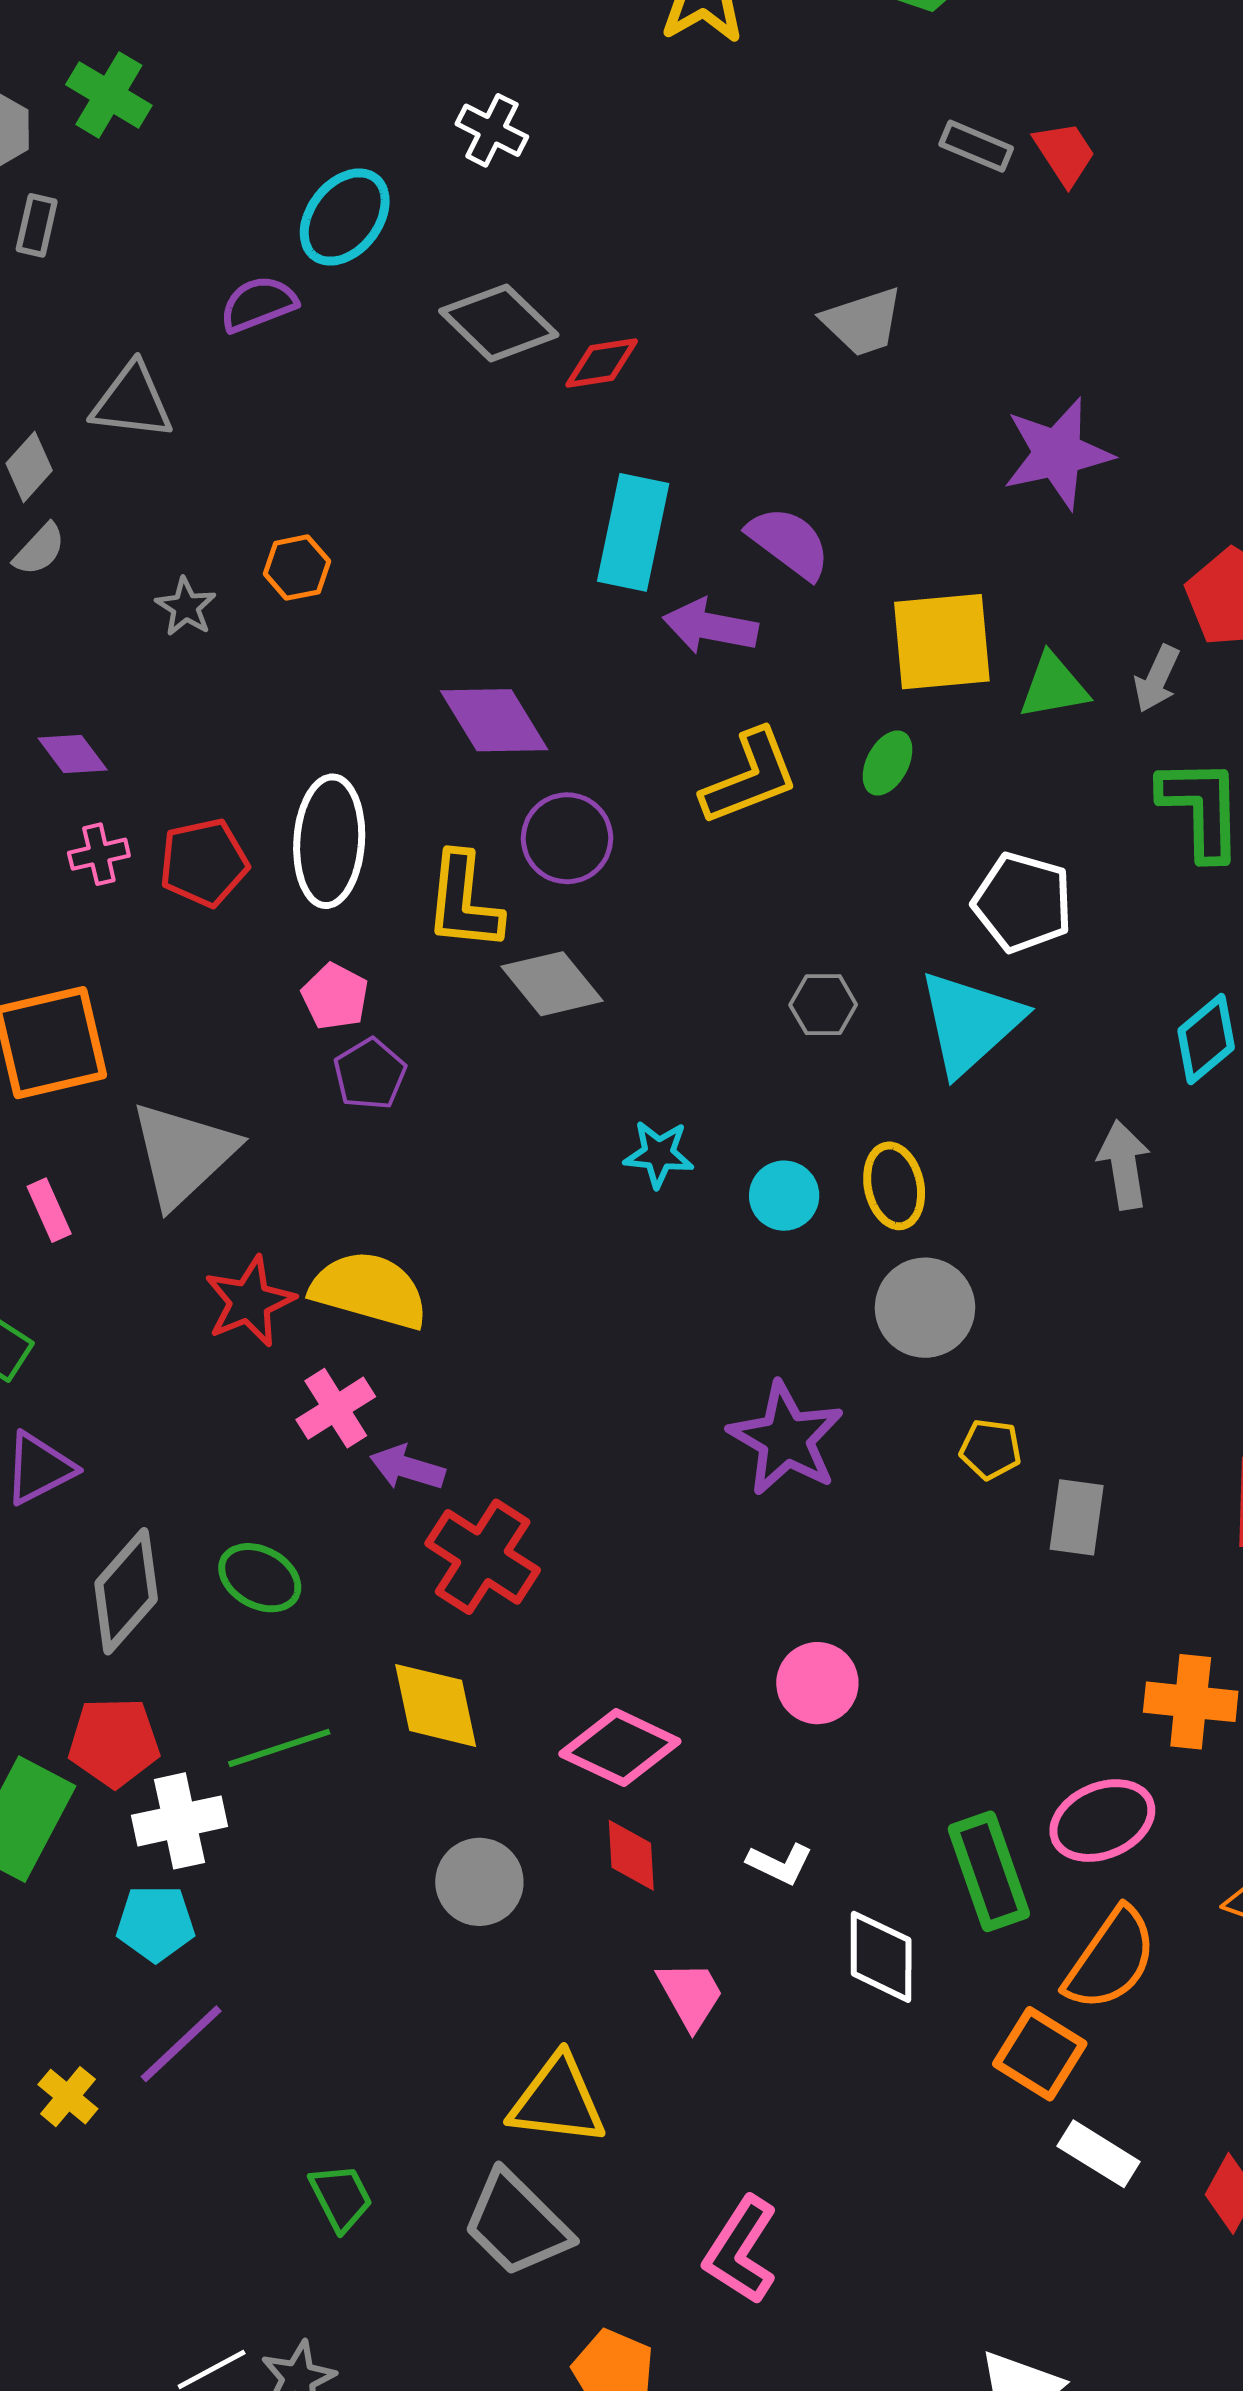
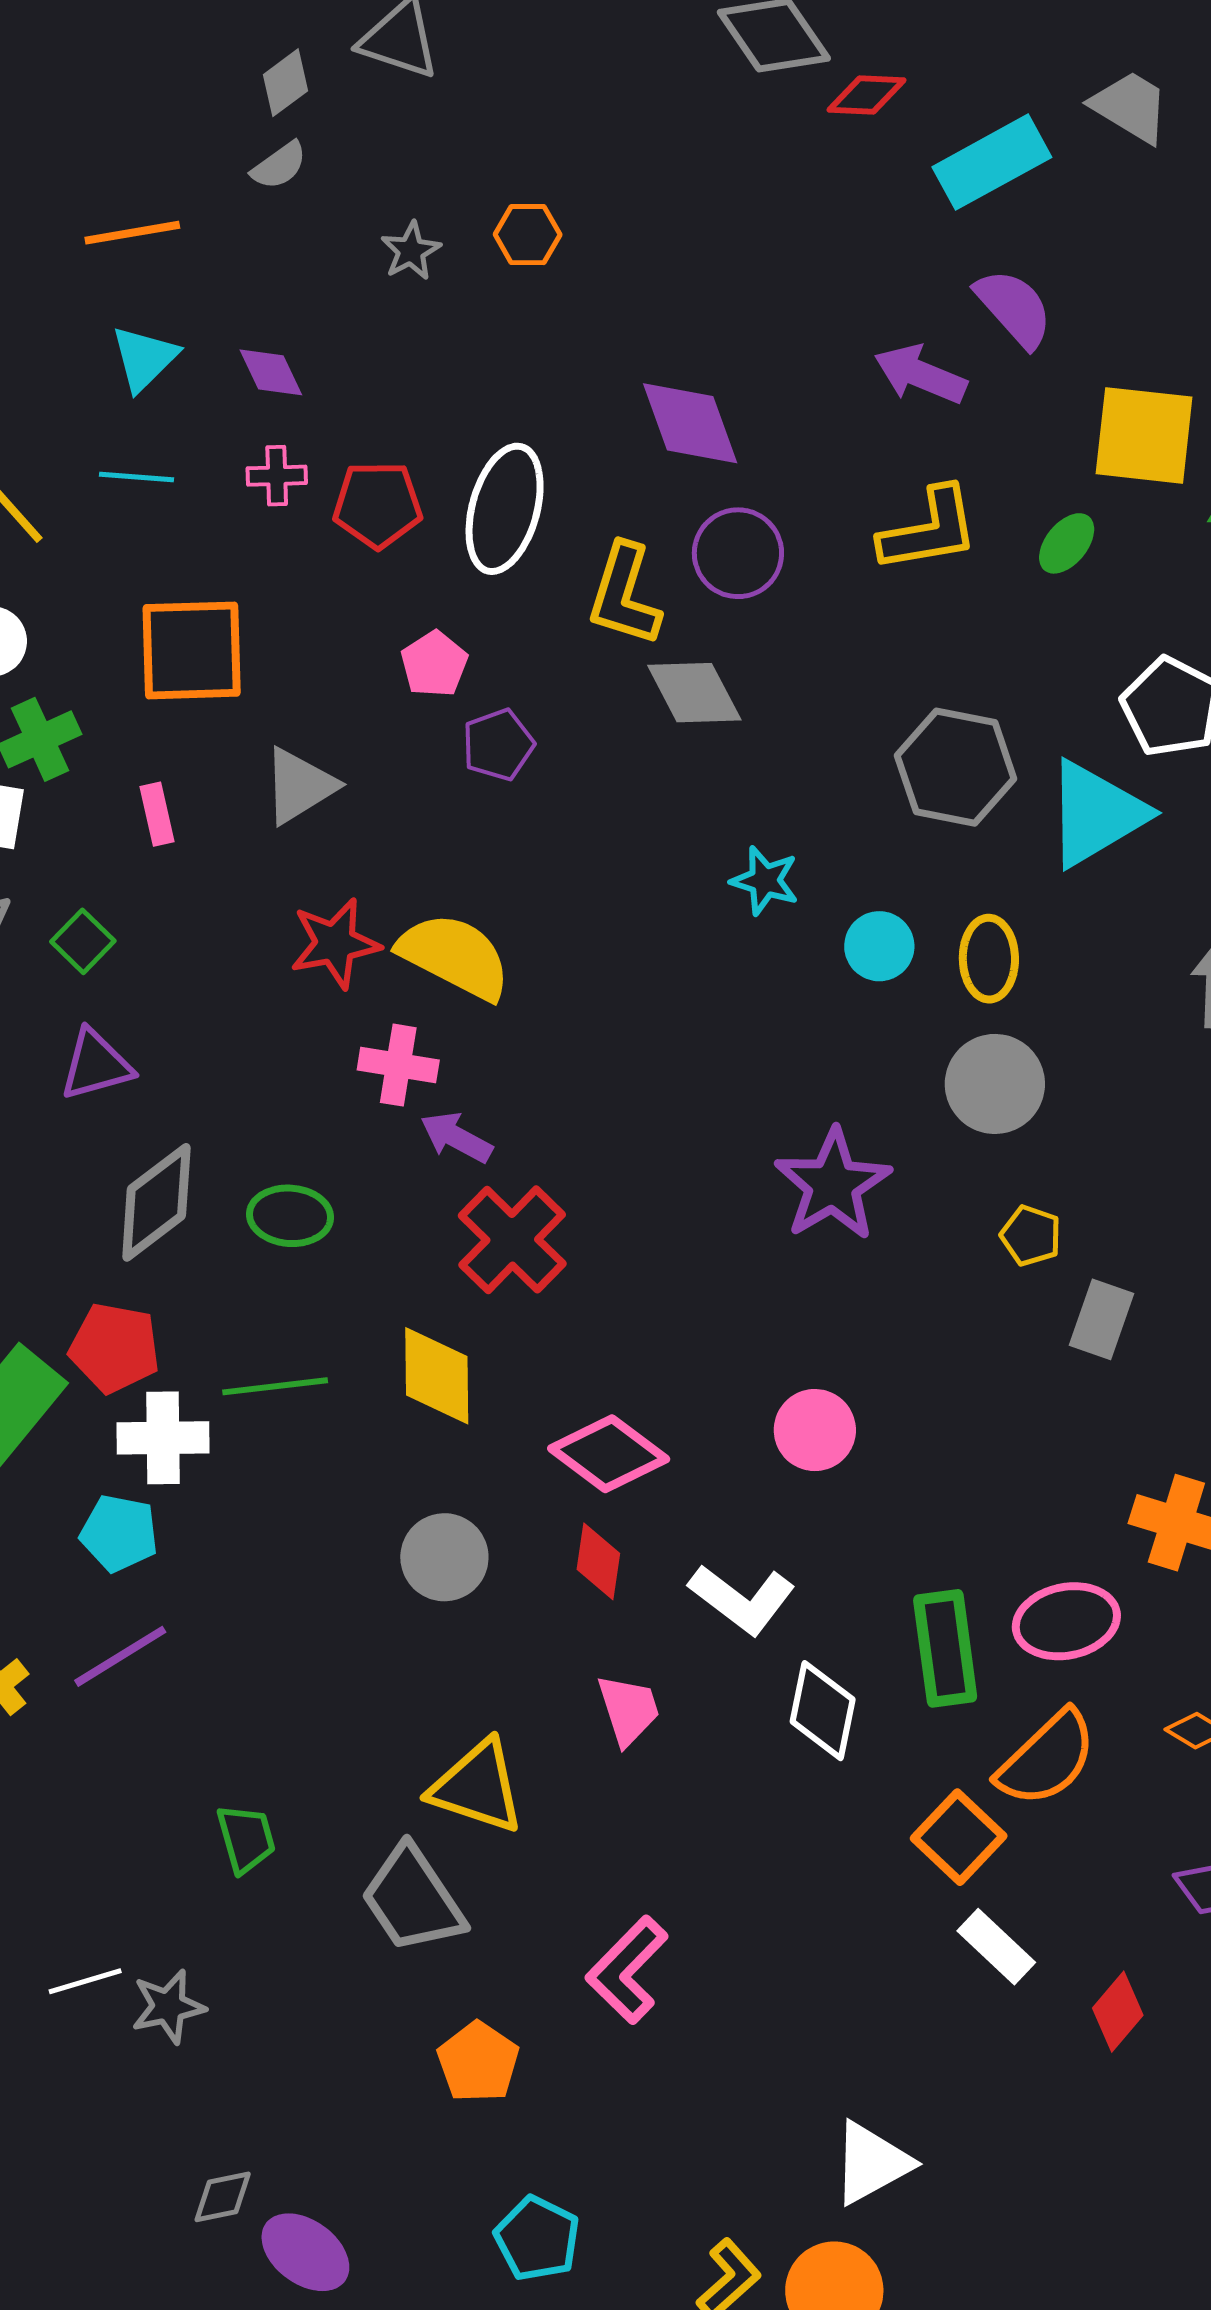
gray trapezoid: (863, 322) -> (1130, 107), turned -142
cyan rectangle: (633, 532) -> (992, 162), moved, turned 38
pink pentagon: (335, 997) -> (434, 664), moved
gray hexagon: (823, 1005) -> (956, 767), size x1.8
gray triangle: (183, 1154) -> (299, 786), size x0.7
pink cross: (336, 1408) -> (398, 1065), turned 30
green ellipse: (260, 1578) -> (290, 1216), turned -36
white L-shape: (780, 1864) -> (742, 1599), size x1.6

